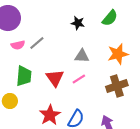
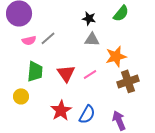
orange star: (118, 54) -> (116, 56), moved
gray triangle: (82, 56) -> (92, 39), moved

